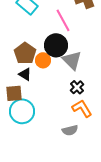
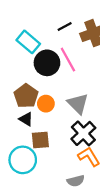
black circle: (56, 45) -> (47, 63), moved
black cross: (77, 87) -> (83, 133), size x1.6
brown square: (14, 93) -> (40, 140), moved

